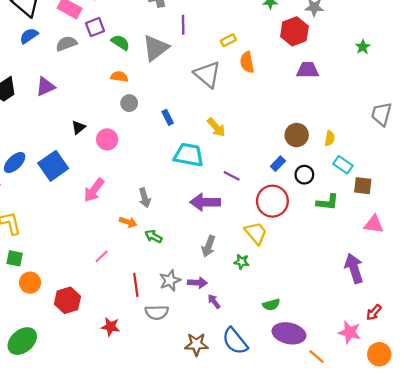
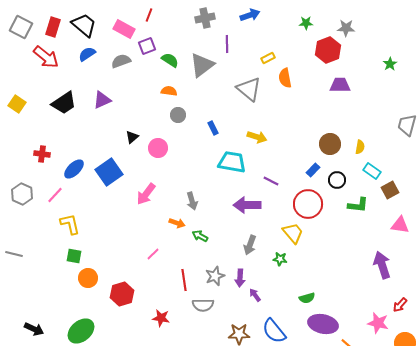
yellow arrow: (216, 127) -> (257, 137), turned -30
brown square: (363, 186) -> (390, 190), turned -36
purple arrow: (197, 283) -> (240, 278), turned 90

